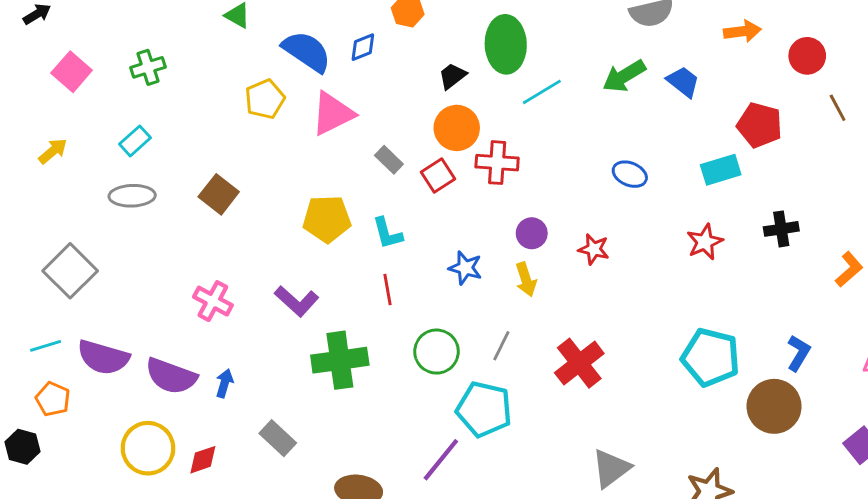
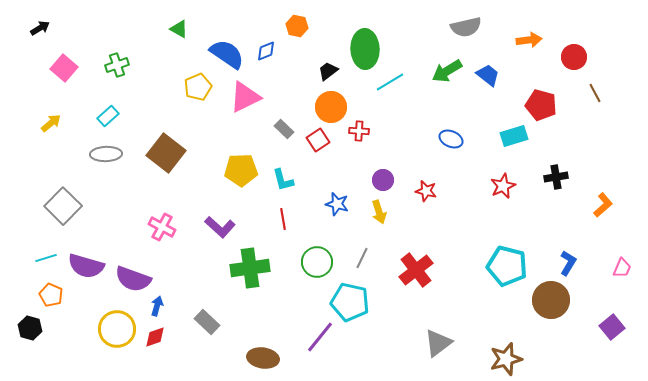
red cross: (497, 163) -> (359, 131), size x0.7
brown square: (219, 194) -> (166, 153), size x1.4
blue arrow: (224, 383) -> (157, 306), moved

